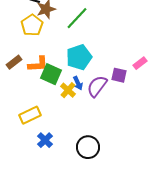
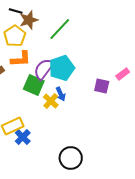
orange L-shape: (38, 64) -> (21, 59), moved
purple semicircle: (97, 86) -> (44, 69), moved
blue cross: (45, 140) -> (23, 137), moved

